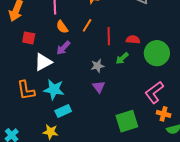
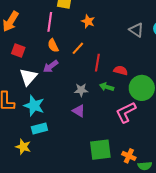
green arrow: (122, 58) -> (107, 87), turned 48
white triangle: (43, 62) -> (28, 77), turned -30
purple triangle: (99, 87) -> (79, 111), turned -32
pink L-shape: (154, 92) -> (126, 112), moved
orange cross: (164, 114) -> (129, 156), moved

